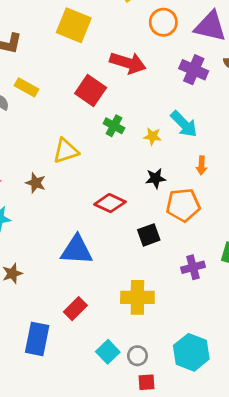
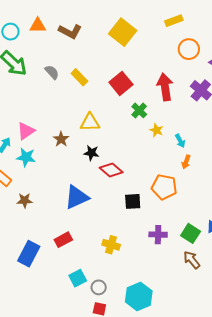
red arrow: (128, 63) -> (165, 87), moved, turned -132
yellow rectangle: (27, 87) -> (79, 77), moved
cyan arrow: (184, 124) -> (180, 141), moved, size x0.6
green cross: (114, 126) -> (139, 110), moved
black star: (156, 178) -> (91, 153), moved
blue triangle: (77, 250) -> (77, 197), turned -44
yellow cross: (137, 297) -> (111, 245), size x0.7

